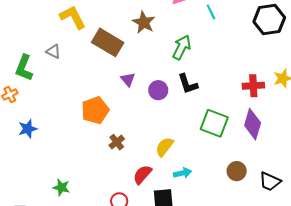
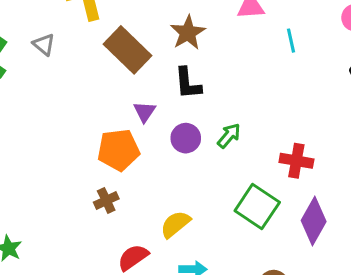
green arrow: (182, 47) -> (229, 136), moved, size x0.7
black L-shape: (188, 84) -> (188, 83), moved
red cross: (253, 86) -> (296, 161), moved
orange pentagon: (95, 110) -> (118, 150), moved

